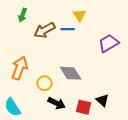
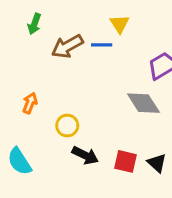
orange arrow: (20, 68) -> (30, 103), size x0.6
gray diamond: (71, 73) -> (143, 103), moved
black triangle: (103, 100) -> (157, 163), moved

